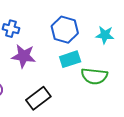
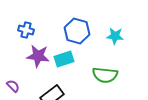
cyan rectangle: (70, 59) -> (64, 59), moved

